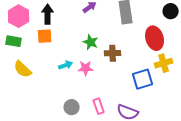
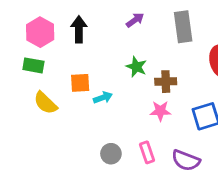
orange square: (45, 36) -> (80, 83), moved
pink star: (86, 68) -> (160, 111), moved

